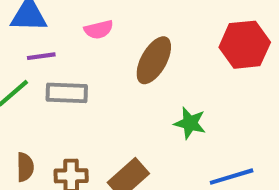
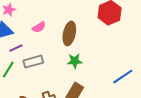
green star: (190, 123) -> (75, 61), moved

